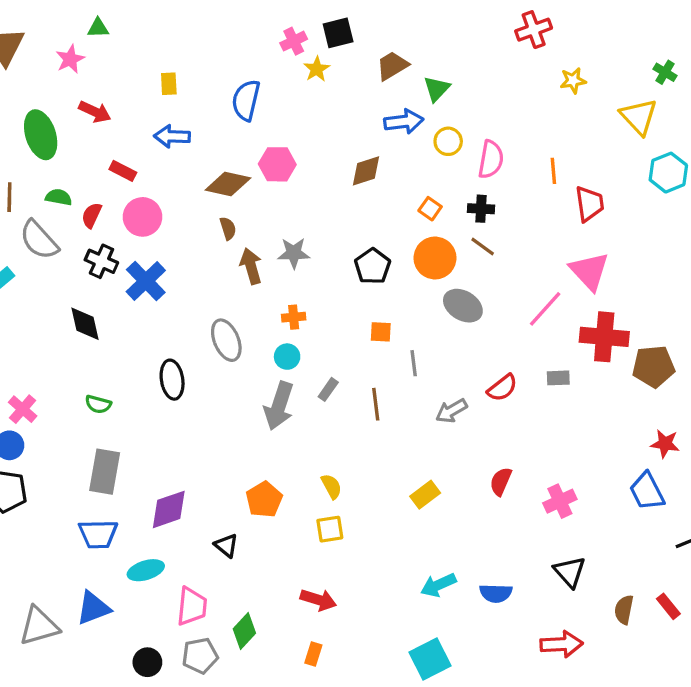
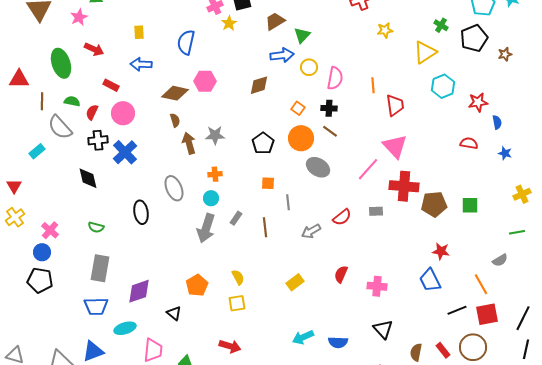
yellow triangle: (639, 117) -> (425, 52), turned 40
black cross: (101, 261) -> (98, 140), turned -30
pink cross: (560, 501) -> (377, 286), turned 30

